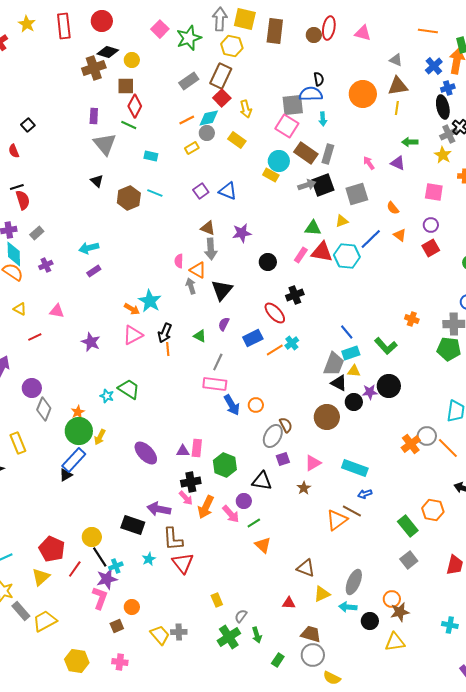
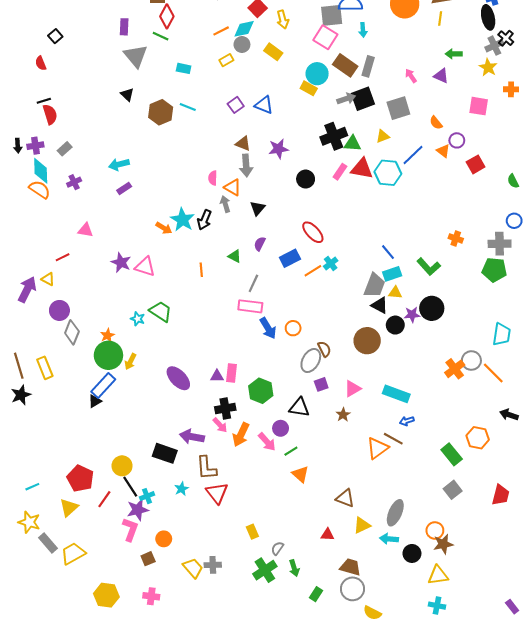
purple circle: (431, 225) -> (457, 140), moved
black triangle: (222, 290) -> (258, 208), size x0.7
black cross: (295, 295) -> (334, 136), moved, size x1.4
yellow triangle: (20, 309) -> (48, 279), moved
black arrow: (165, 333) -> (204, 220), moved
pink triangle: (133, 335) -> (145, 267), moved, turned 45
cyan cross: (450, 625) -> (437, 606), moved

